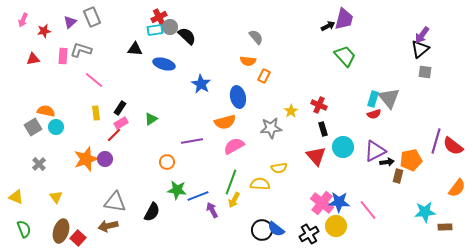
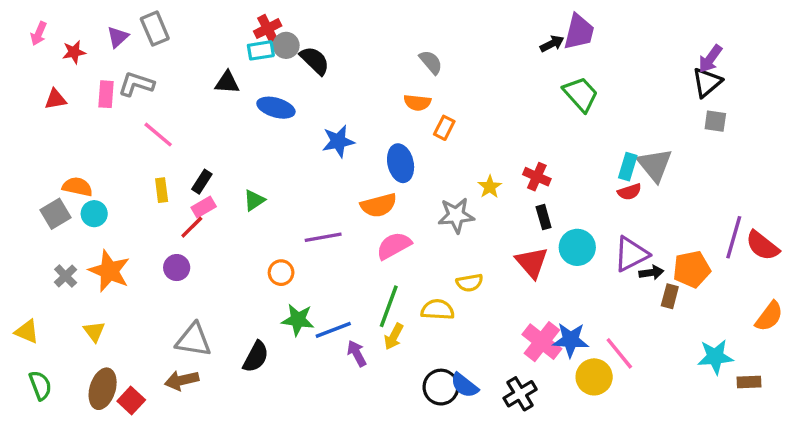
blue star: (201, 84) -> (338, 141), turned 30
orange star: (86, 159) -> (109, 271), moved, turned -30
yellow circle: (336, 226) -> (594, 377), moved

